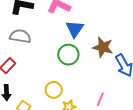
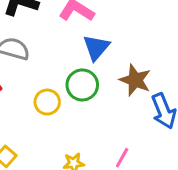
yellow circle: (54, 90) -> (47, 102), moved

